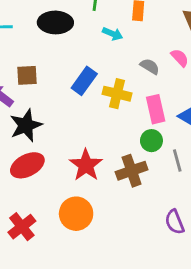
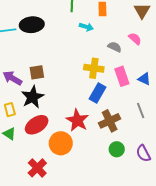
black ellipse: (55, 22) -> (32, 25), moved
brown square: (27, 75) -> (37, 72), moved
blue rectangle: (84, 81) -> (98, 93), moved
green circle: (151, 141) -> (117, 149), moved
orange circle: (76, 214) -> (61, 143), moved

